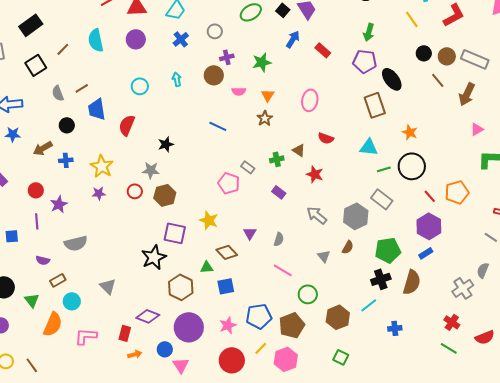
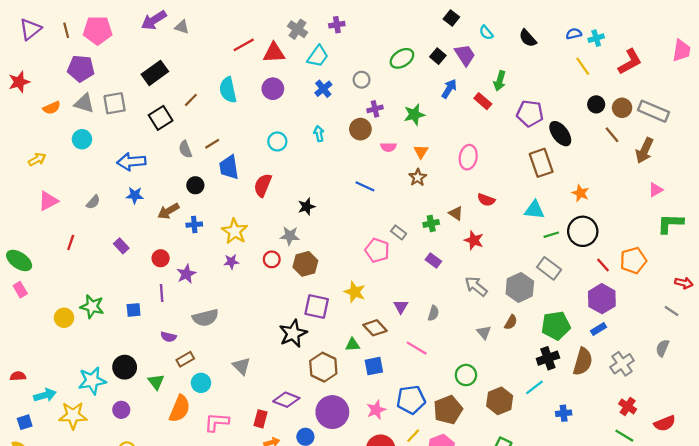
green arrow: (369, 32) -> (500, 81), moved
pink line: (283, 270) -> (417, 348), moved
gray cross: (463, 288) -> (622, 364), moved

